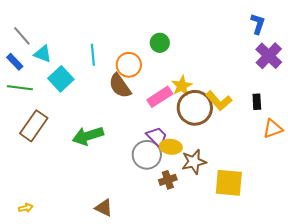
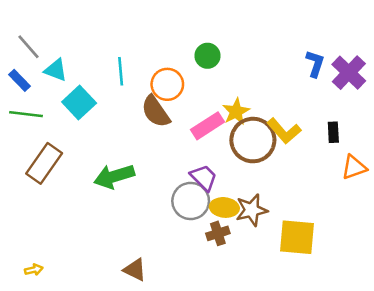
blue L-shape: (258, 24) -> (315, 64), moved
yellow ellipse: (171, 147) -> (224, 207), moved

